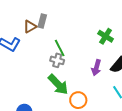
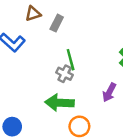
brown triangle: (30, 27) -> (33, 14), moved
green arrow: (58, 84) -> (59, 103), turned 125

